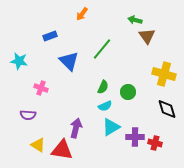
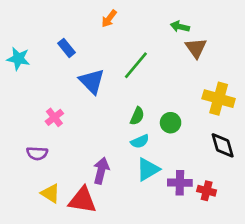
blue rectangle: (50, 36) -> (66, 48), turned 72
cyan star: (19, 61) -> (18, 59), moved
pink cross: (41, 88) -> (54, 117), turned 32

